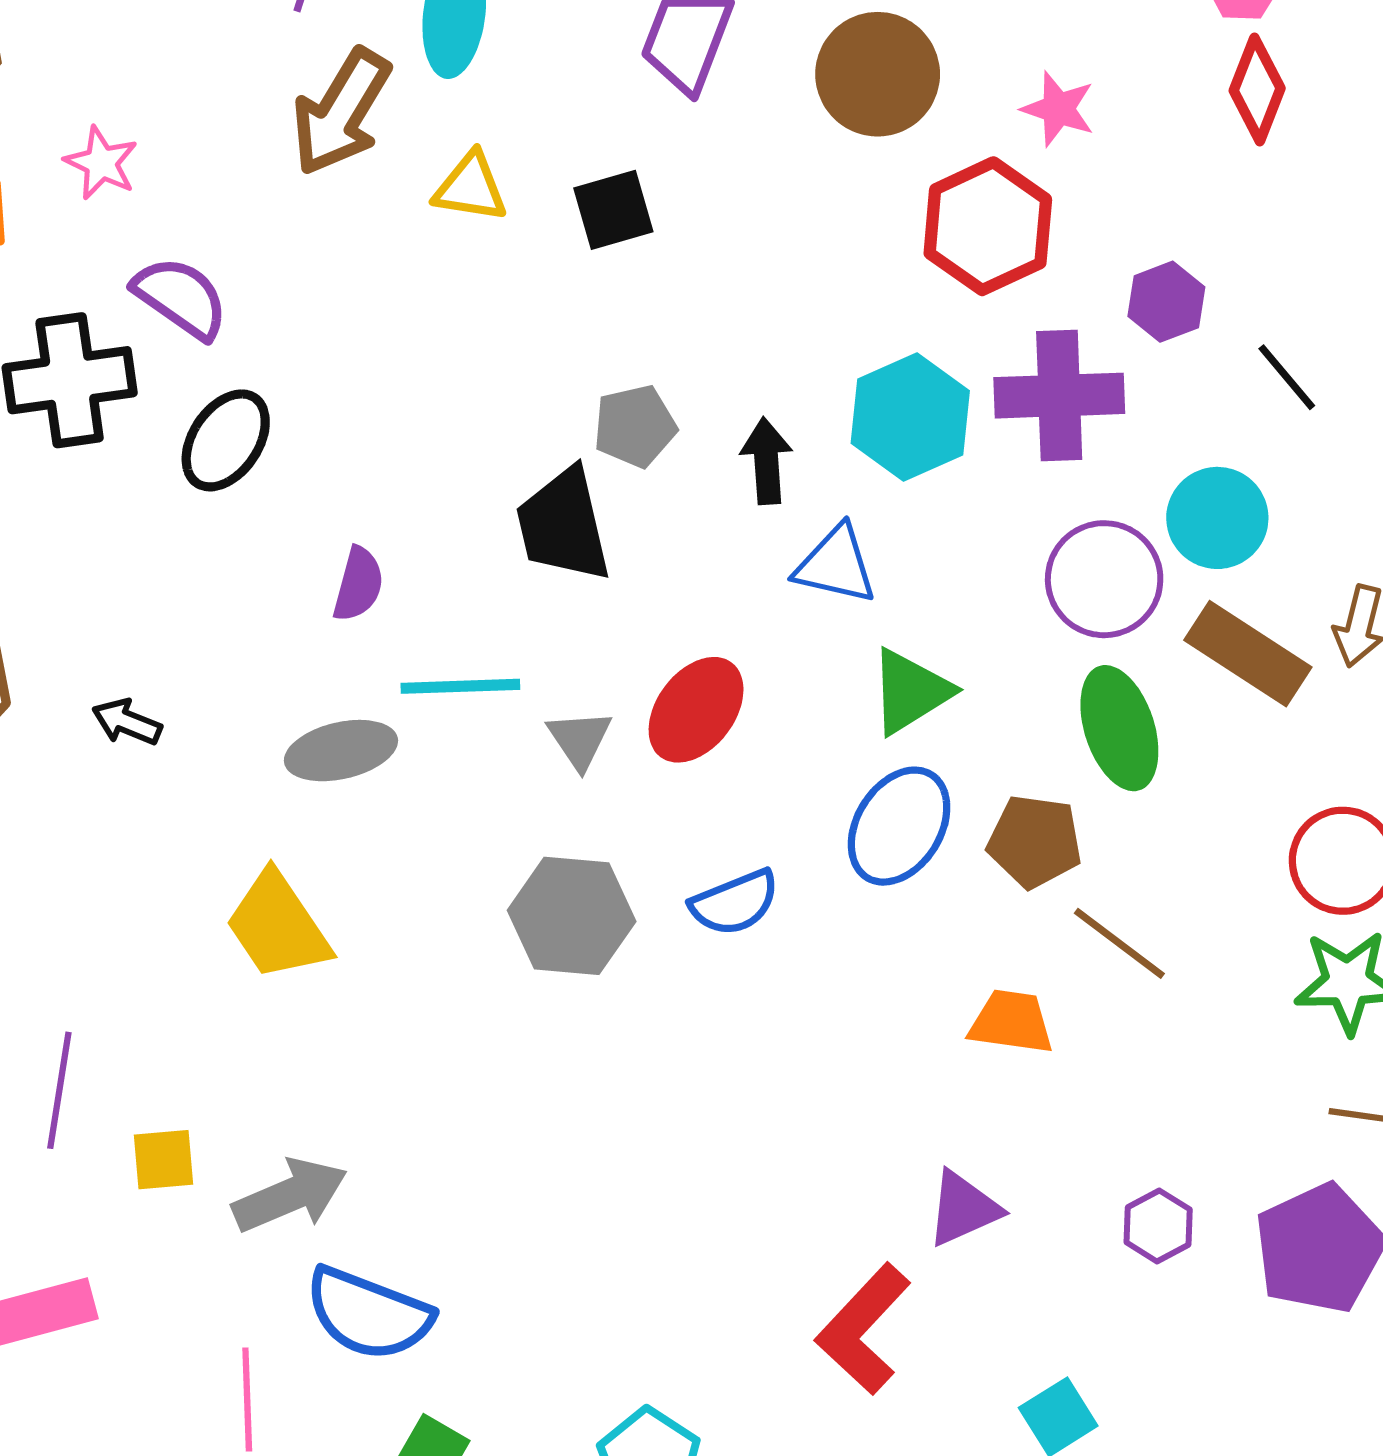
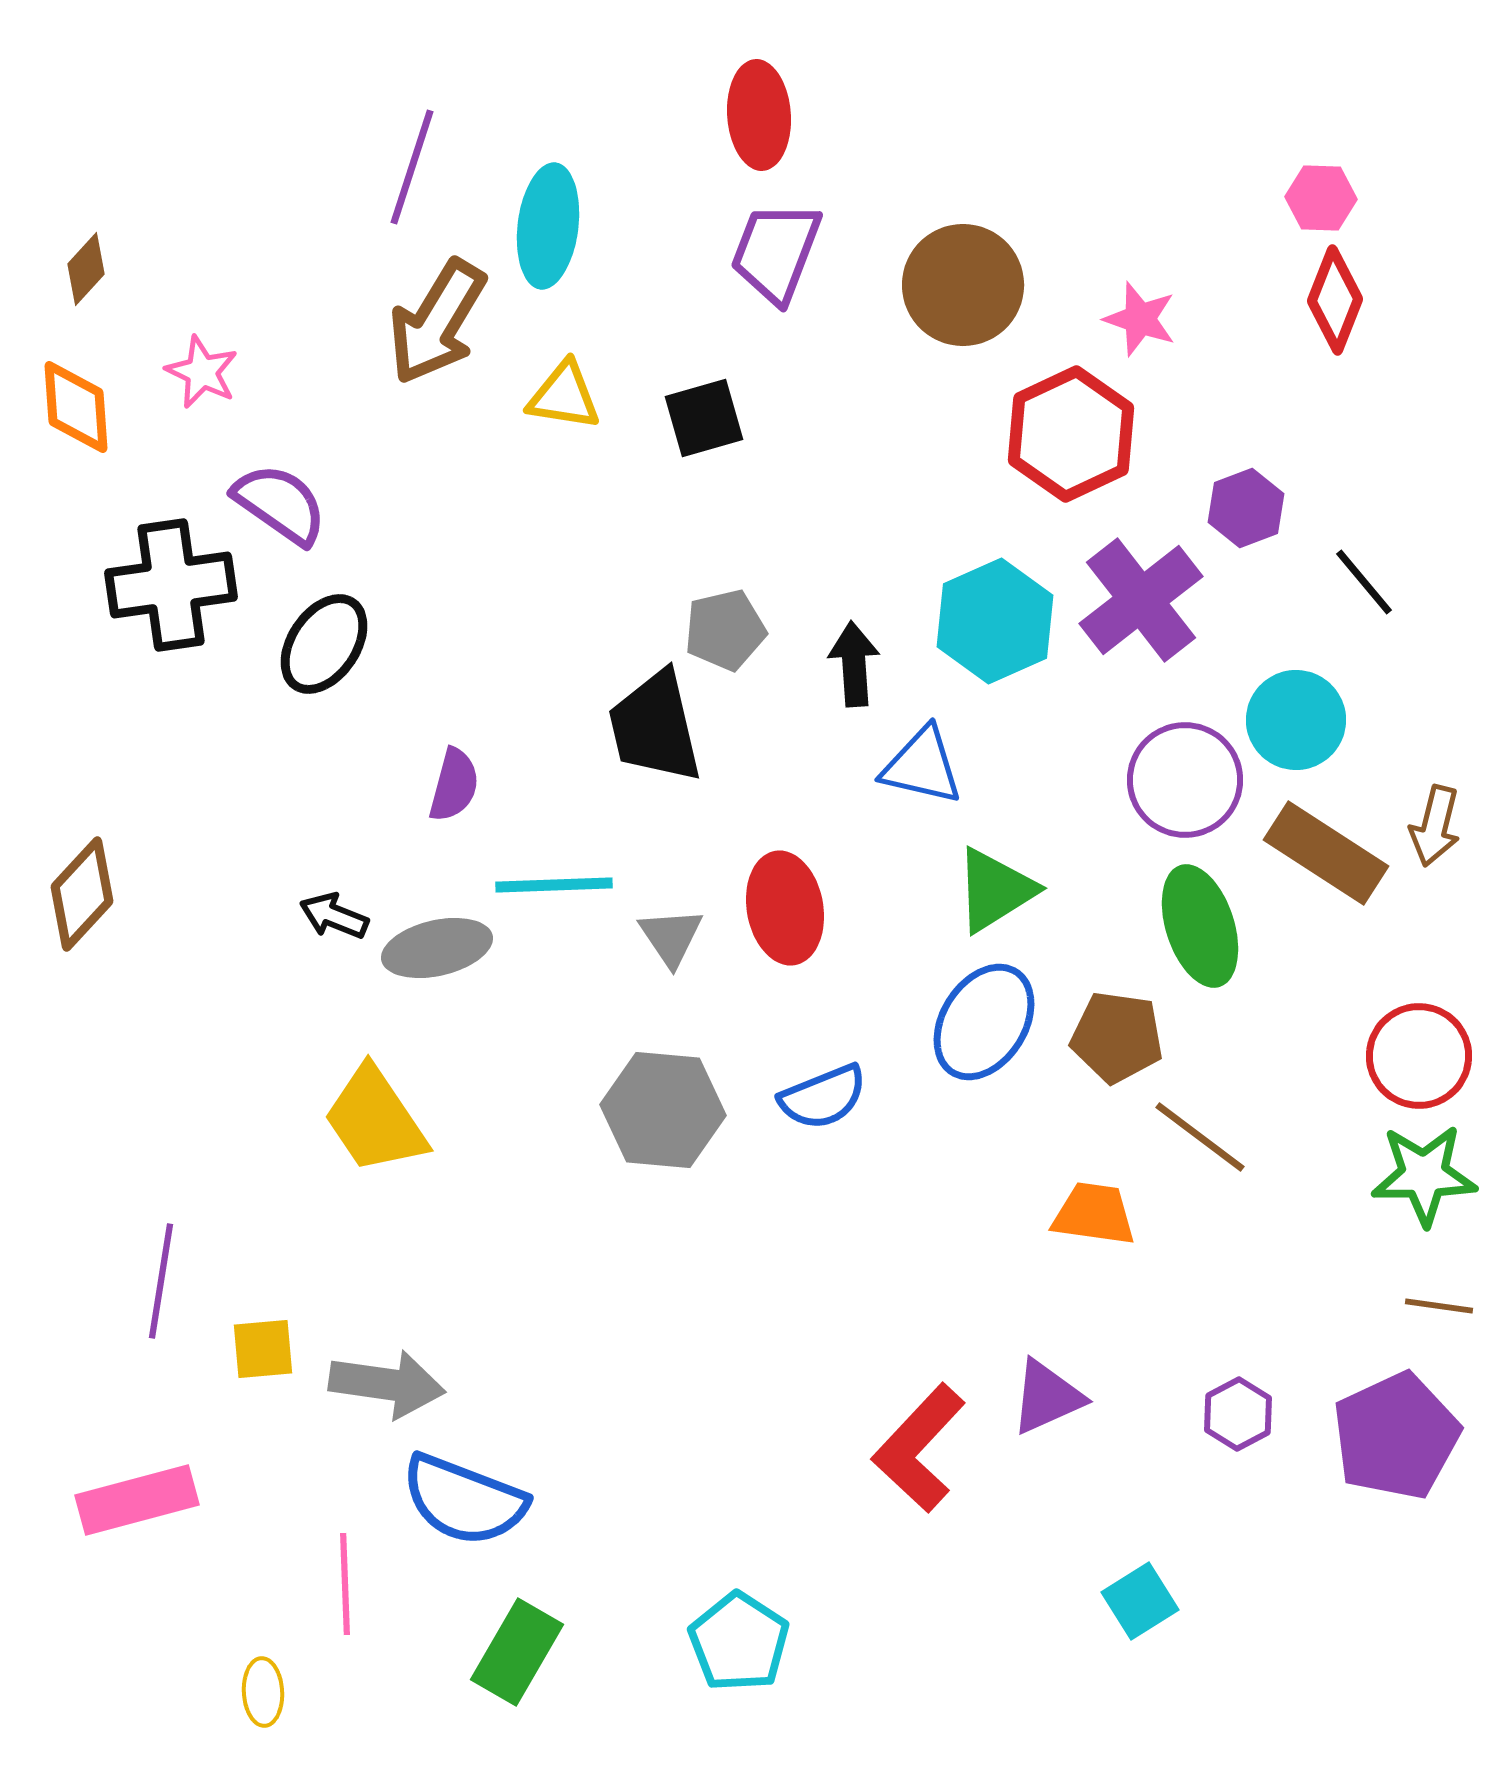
purple cross: (1059, 396) -> (1141, 600), turned -36
red ellipse: (696, 710) -> (785, 908), turned -47
black arrow: (127, 722) -> (334, 916), moved
gray arrow: (290, 1195) -> (387, 1384), turned 31
red L-shape: (863, 1329) -> (919, 1448), moved

